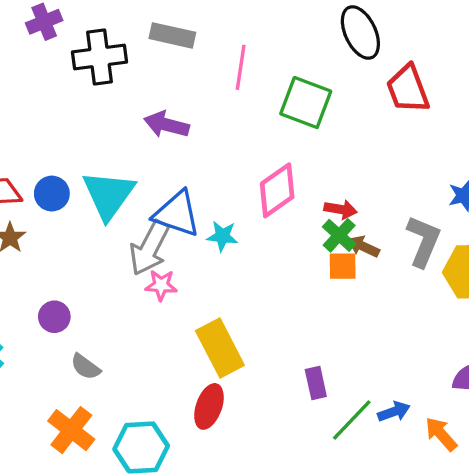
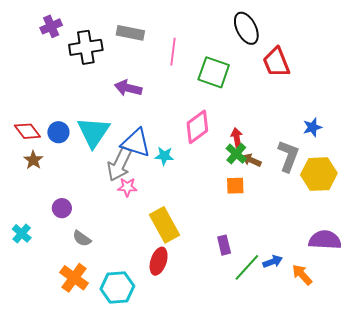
red arrow: (341, 209) -> (237, 138), turned -108
orange square: (343, 266) -> (235, 186), moved

